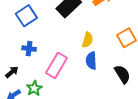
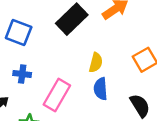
blue square: (26, 16) -> (19, 33), turned -35

